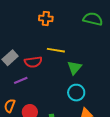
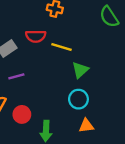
green semicircle: (93, 19) -> (109, 17), turned -144
red semicircle: (33, 62) -> (36, 36), moved

